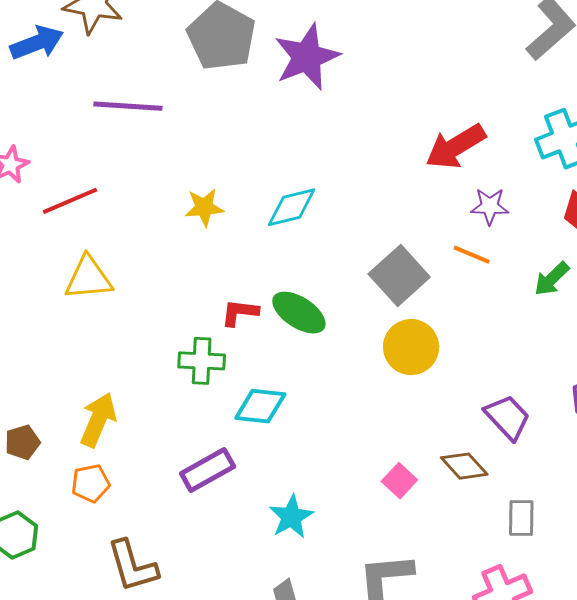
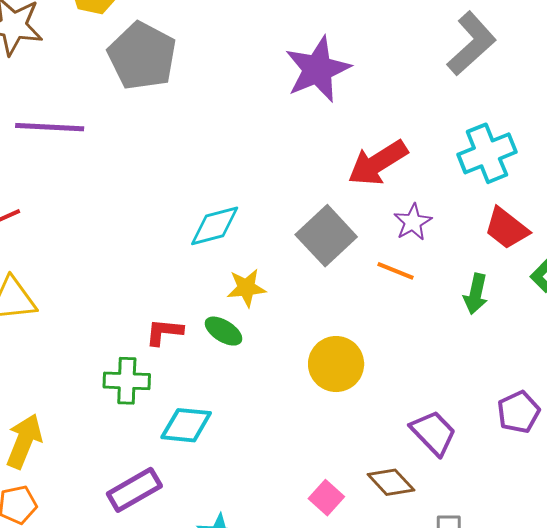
purple star: (307, 57) -> (318, 69), moved
purple star: (490, 206) -> (413, 222), turned -30
yellow star: (204, 207) -> (246, 288), moved
gray square: (399, 275) -> (326, 236), moved
green arrow: (552, 279) -> (476, 294), turned -33
green ellipse: (299, 313) -> (224, 331), size x0.7

